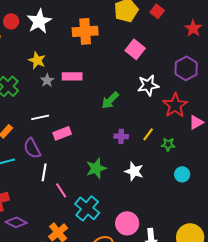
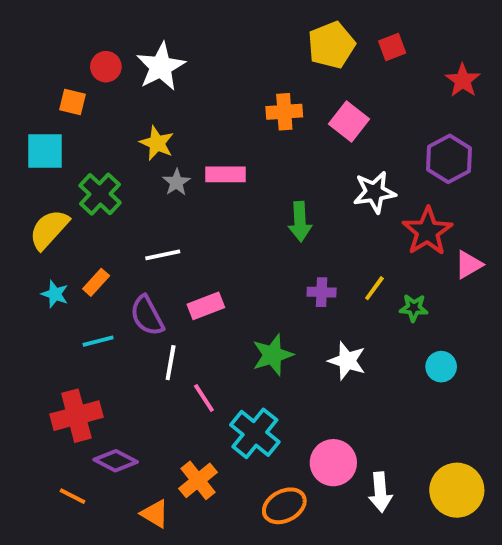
red square: (157, 11) -> (392, 47), turned 32
orange cross: (85, 31) -> (284, 112), moved, size x0.7
green arrow: (110, 100) -> (300, 222), turned -48
pink rectangle: (62, 133) -> (206, 306), moved

